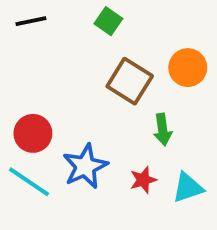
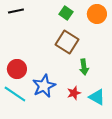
green square: (108, 21) -> (66, 13), moved
orange circle: (188, 68) -> (97, 14), moved
cyan triangle: (188, 188) -> (97, 97), turned 48

